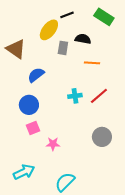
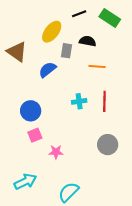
black line: (67, 15) -> (79, 14), moved
blue semicircle: (36, 75) -> (47, 70), moved
red line: (99, 96) -> (104, 101), turned -48

